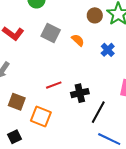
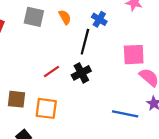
orange semicircle: (78, 40) -> (65, 17), turned 32
black line: (98, 112) -> (85, 42), moved

